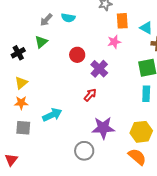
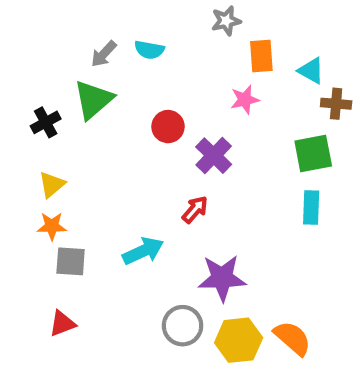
green triangle: (41, 42) -> (93, 100), size x1.5
cyan arrow: (52, 115) -> (143, 251), moved
gray square: (23, 128) -> (71, 261), moved
yellow hexagon: (141, 132) -> (239, 340), moved
red triangle: (11, 160) -> (62, 324), moved, turned 32

